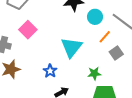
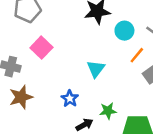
cyan triangle: (71, 47) -> (96, 69), size x0.7
green star: (94, 74) -> (108, 111), moved

